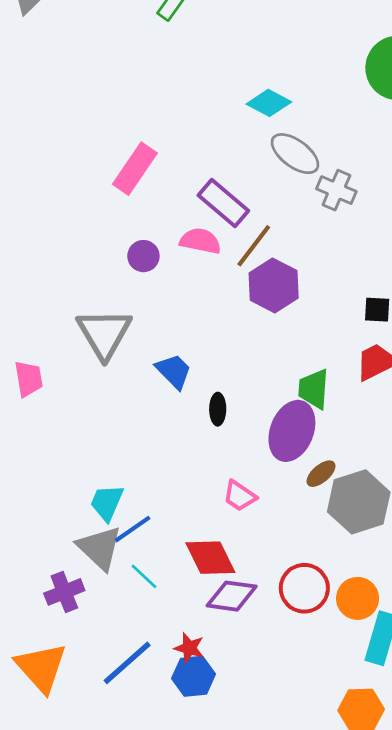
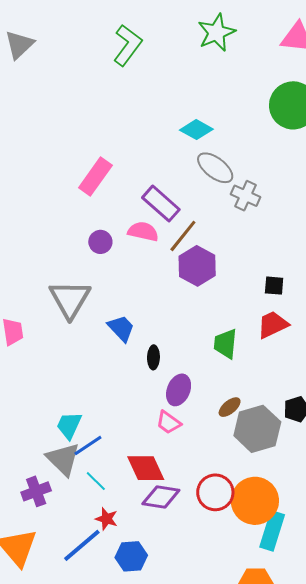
purple ellipse: (292, 431) -> (179, 390), moved, size x0.7
orange circle: (358, 598) -> (255, 501), size x1.5
red star: (189, 648) -> (107, 519), moved

